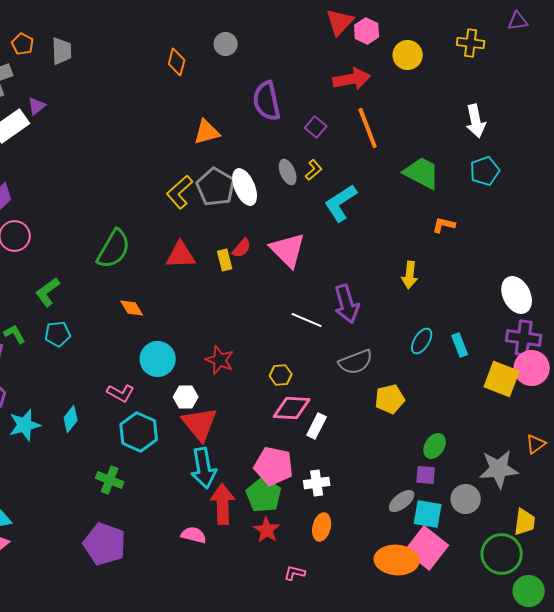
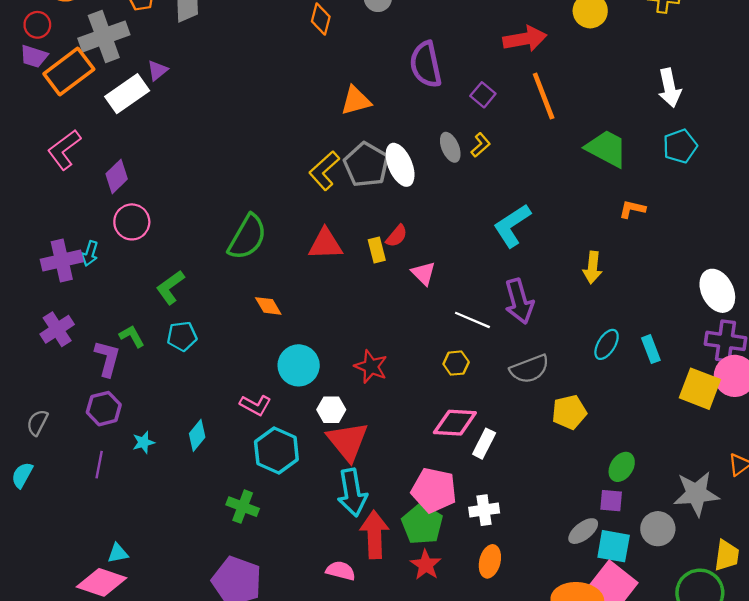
cyan L-shape: (341, 203) -> (512, 225), moved
pink triangle: (288, 250) -> (423, 273), moved, size x0.6
yellow hexagon: (281, 375) -> (456, 363), moved
cyan star: (25, 425) -> (143, 442), size x0.6

